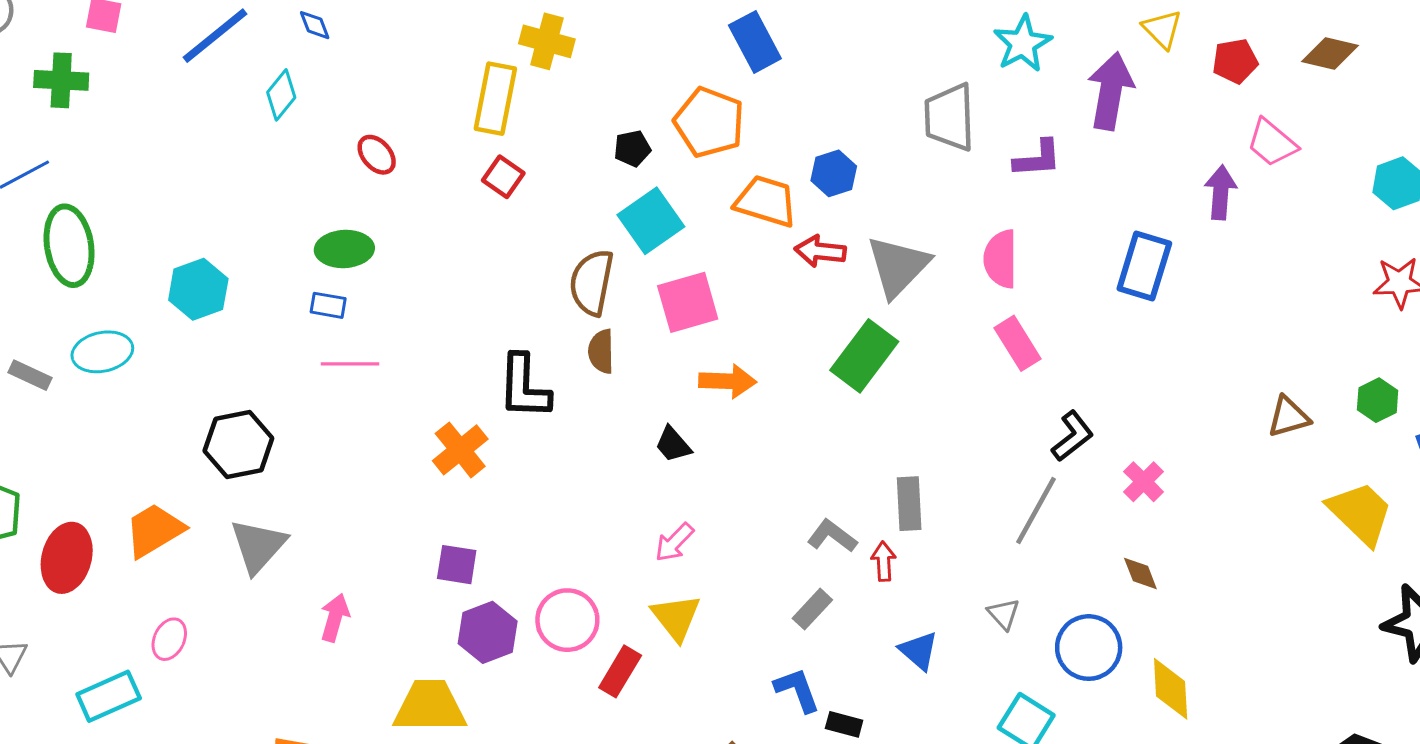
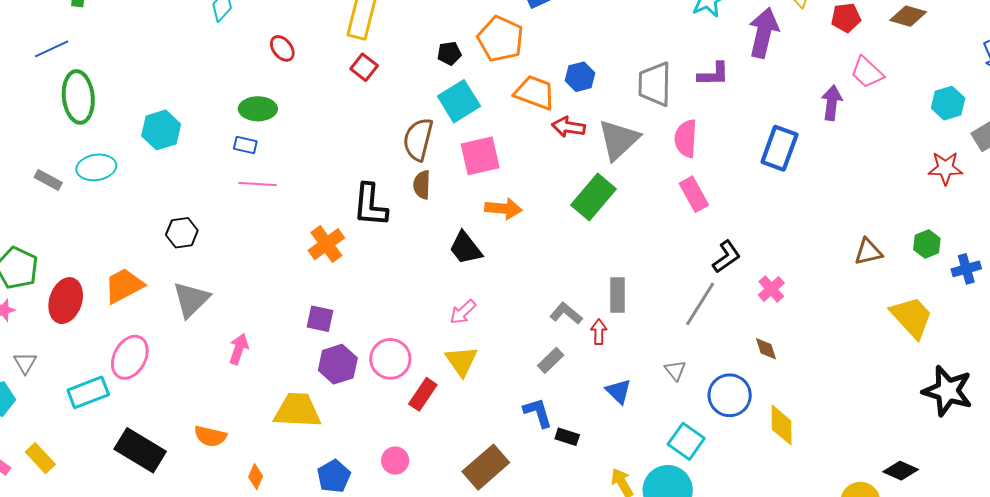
gray trapezoid: (950, 117) -> (655, 84), moved
black trapezoid: (673, 444) -> (465, 248), size x1.4
black hexagon: (238, 445) -> (182, 233), size x0.7
pink ellipse: (169, 639) -> (130, 357), size x1.6

